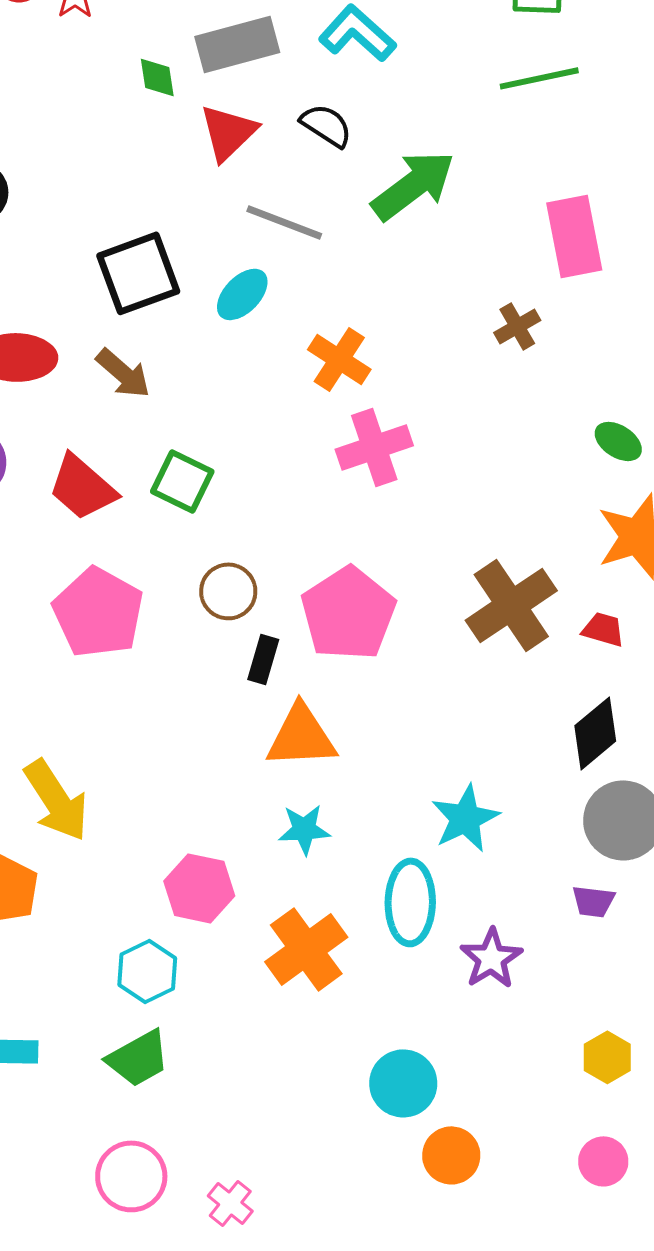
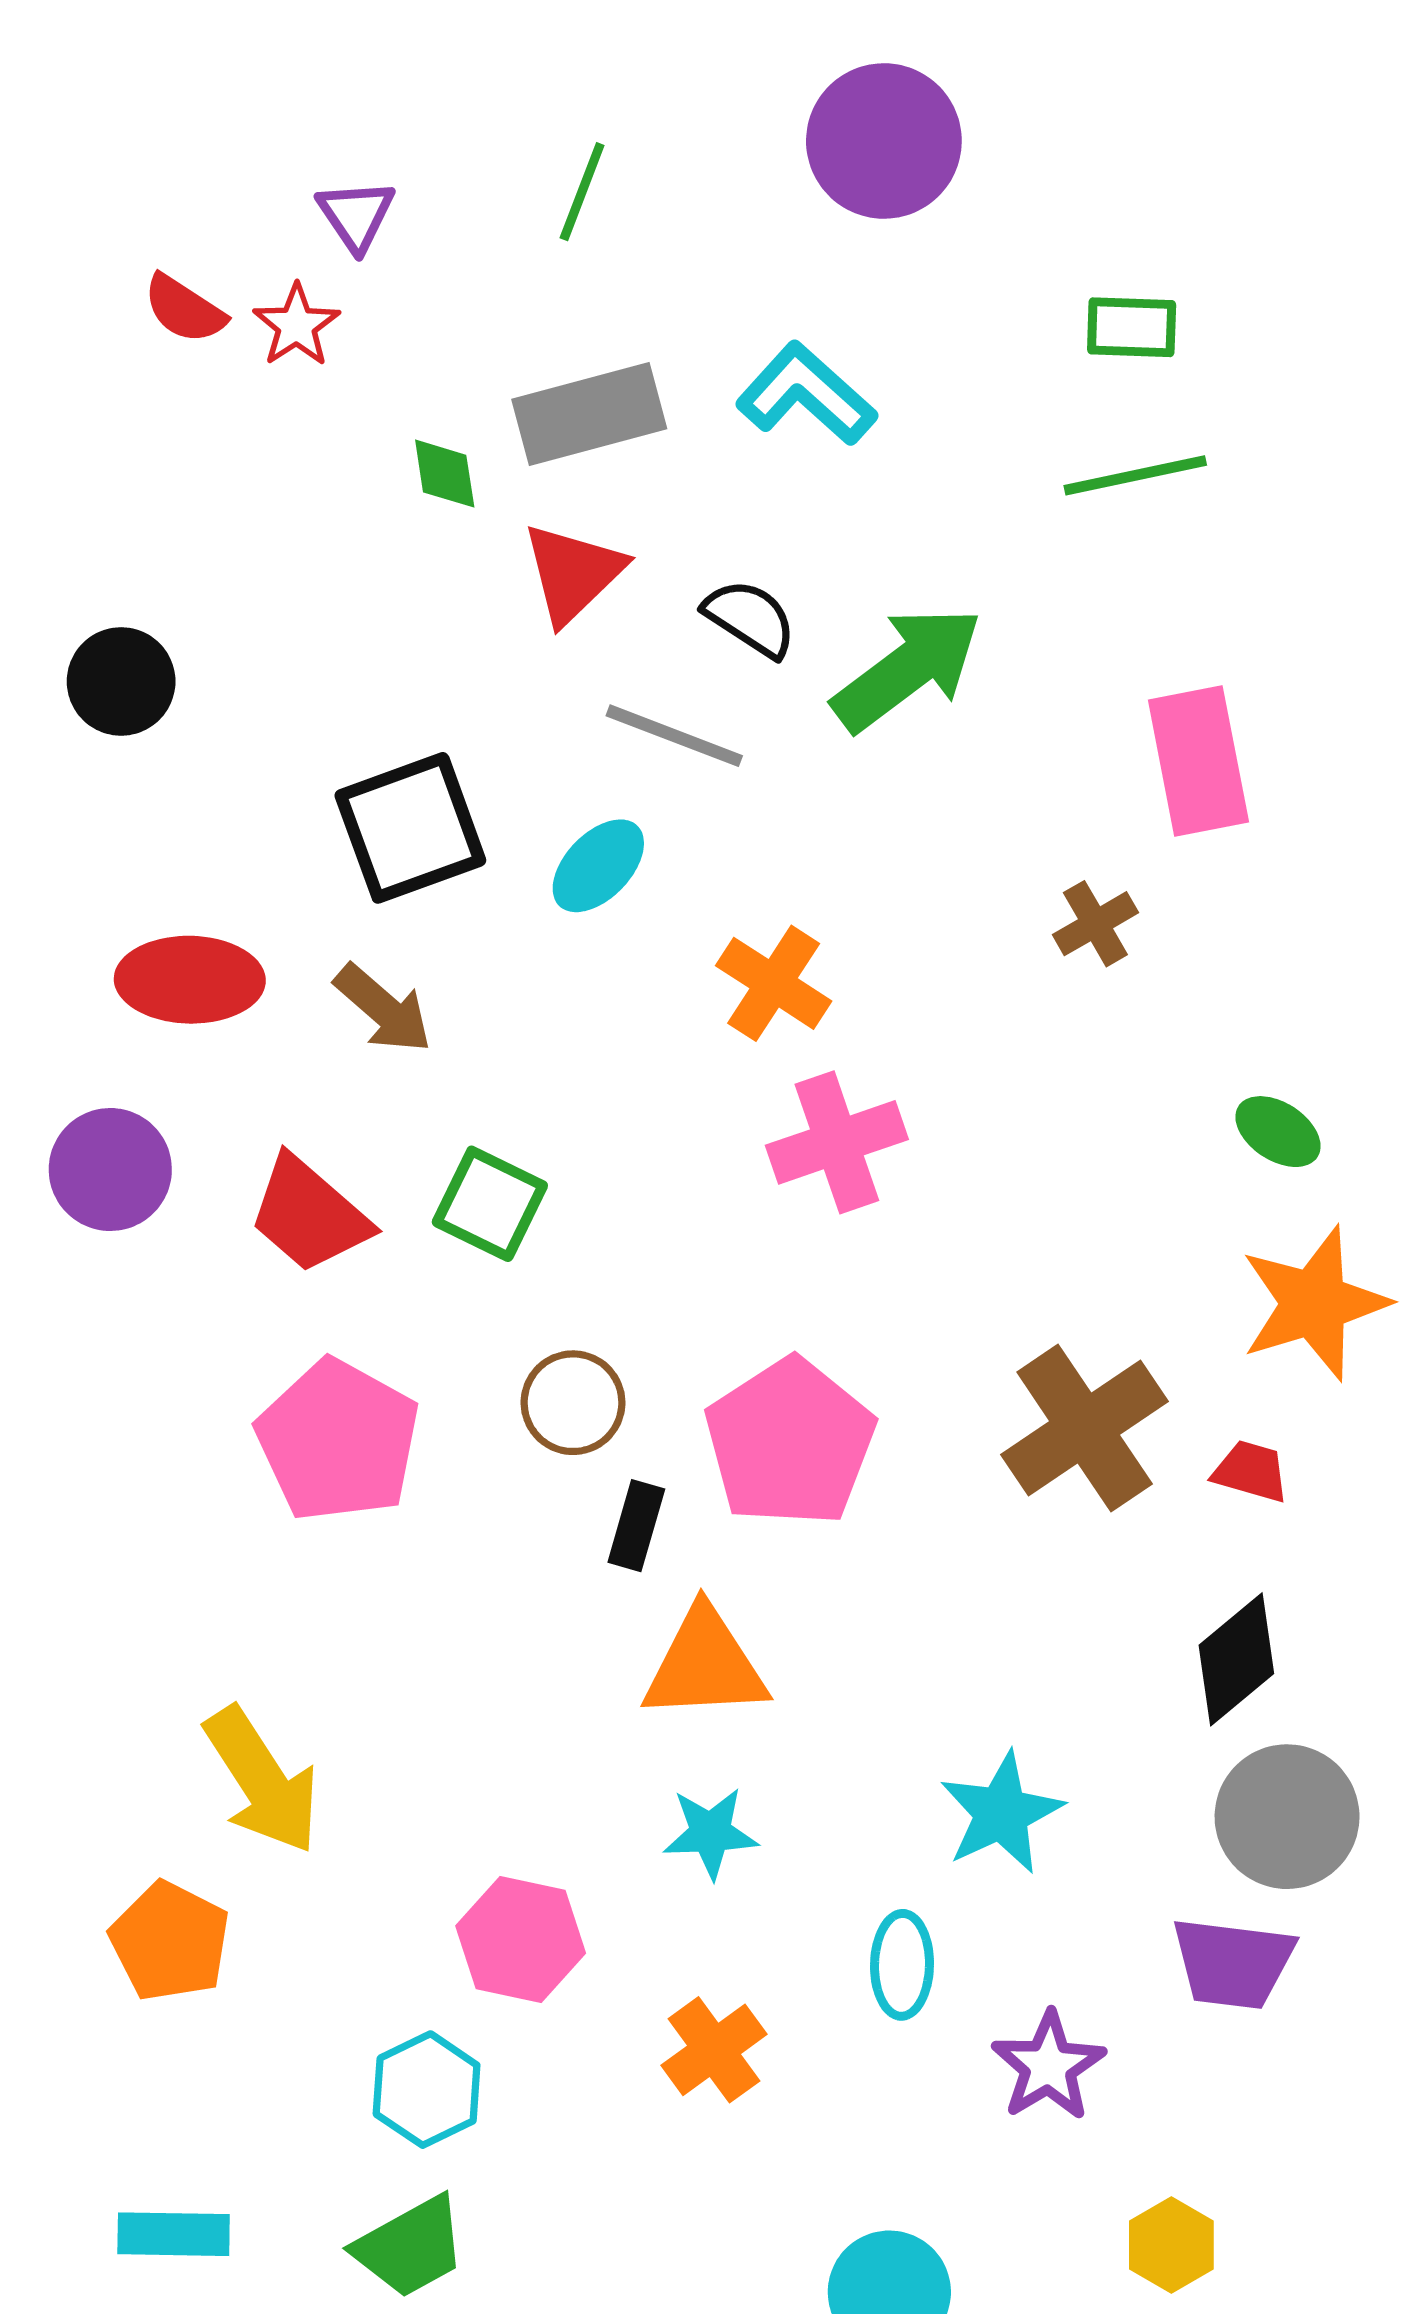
black semicircle: (326, 125) -> (750, 618), moved
purple trapezoid: (593, 901) -> (1233, 1963), size x1.6
cyan ellipse: (410, 902) -> (902, 1965), size x0.7
orange cross: (306, 949) -> (714, 2050), size x0.7
yellow hexagon: (607, 1057) -> (1171, 2245), moved

